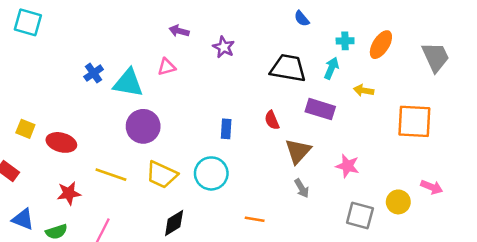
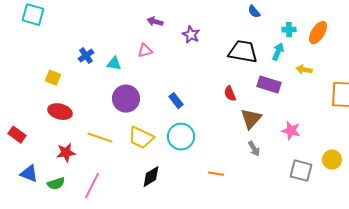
cyan triangle: (128, 83) -> (114, 64), size x0.6
yellow square: (25, 129) -> (53, 78), moved
blue rectangle: (226, 129) -> (176, 101), moved, turned -42

